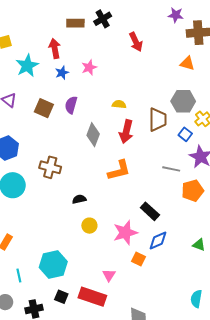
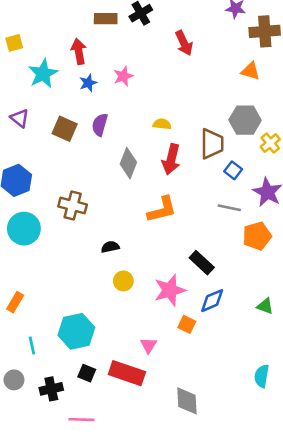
blue square: (185, 134) -> (233, 170), moved

